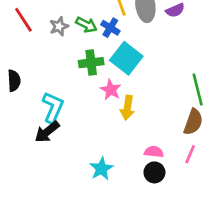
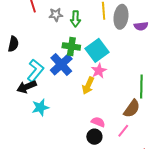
green arrow: (86, 25) -> (75, 19), turned 49
blue cross: (110, 28) -> (61, 64), moved, size x1.6
pink star: (111, 90) -> (99, 71), moved
cyan star: (101, 169) -> (40, 107), moved

